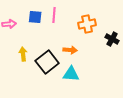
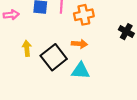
orange cross: (87, 24) -> (84, 15), moved

